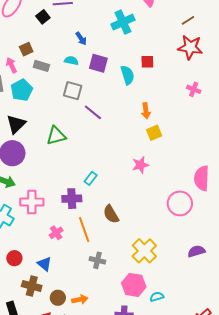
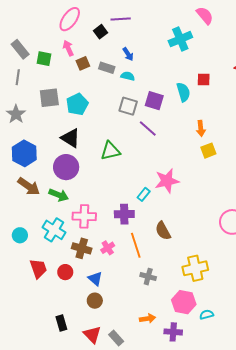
blue arrow: (81, 38) -> (128, 54), moved
purple square: (98, 63) -> (154, 101), moved
pink arrow: (11, 65) -> (68, 48), moved
gray rectangle: (41, 66) -> (107, 68), moved
black triangle: (16, 124) -> (71, 138), turned -45
pink star: (140, 165) -> (167, 181), moved, size x1.4
yellow cross: (144, 251) -> (195, 268), turned 30
brown cross: (32, 286) -> (82, 248), moved
brown circle: (58, 298) -> (95, 301), moved
orange arrow: (80, 300) -> (147, 319), moved

